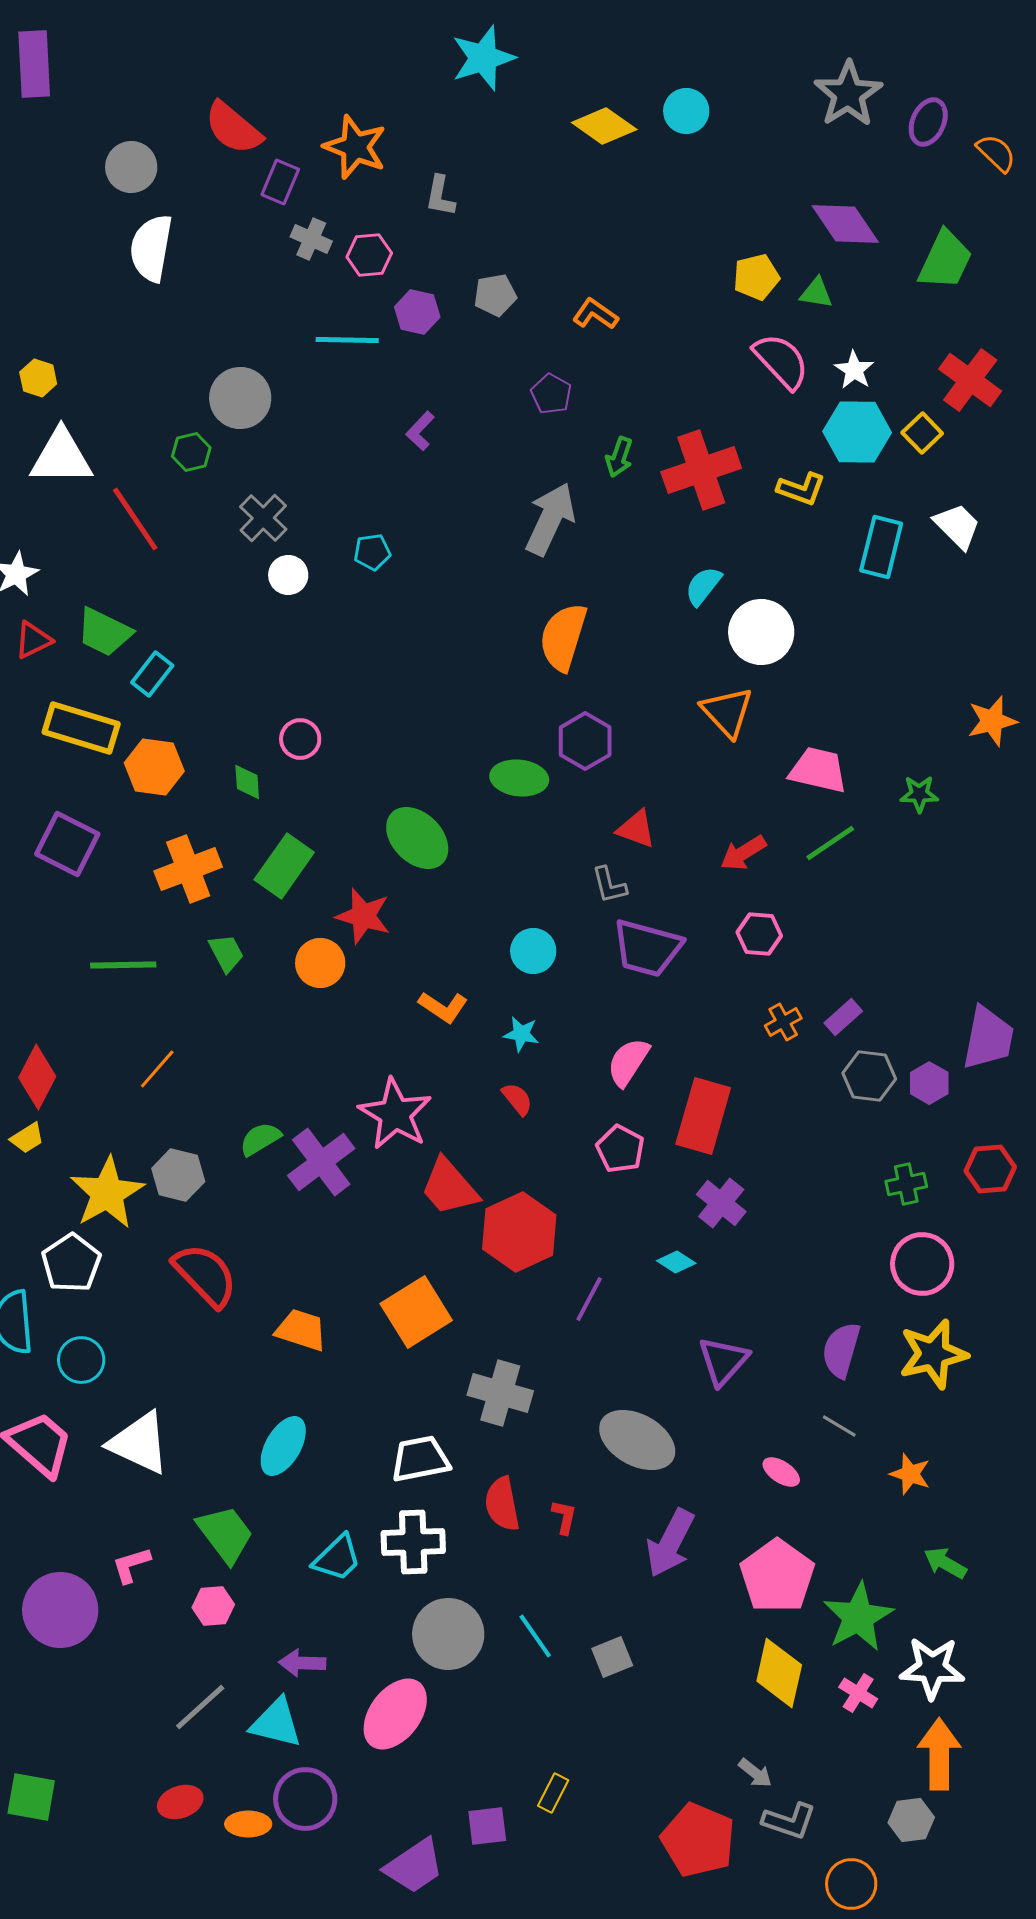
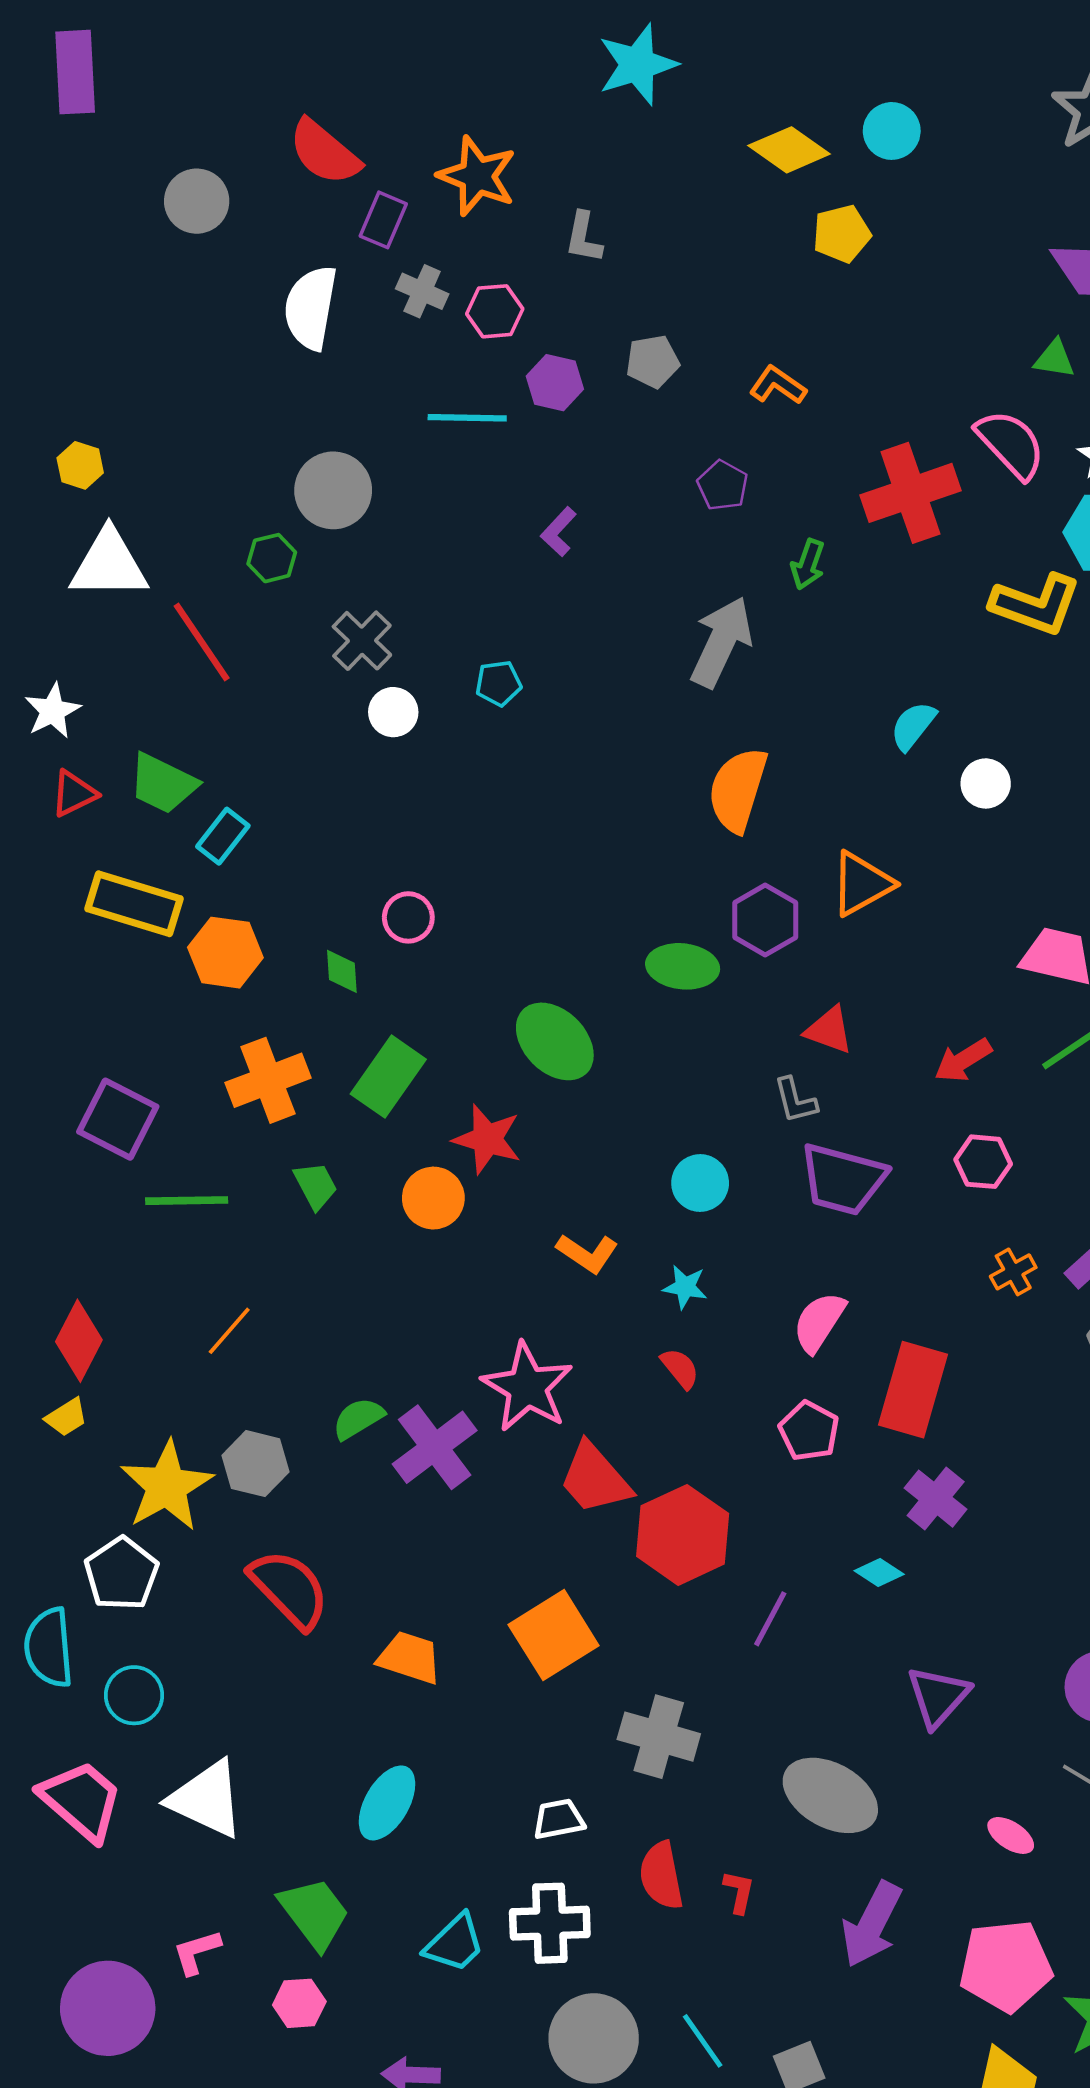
white semicircle: (151, 248) -> (311, 308), moved
yellow pentagon: (756, 277) -> (842, 234), moved
red cross: (701, 470) -> (911, 493), moved
yellow L-shape: (801, 489) -> (1036, 604), size x1.5
white circle: (761, 632) -> (986, 783), size x0.6
orange triangle: (727, 712) -> (862, 884), moved, turned 44
purple square: (67, 844) -> (118, 1119), moved
white trapezoid: (420, 1459) -> (559, 1819), size x0.7
pink pentagon: (777, 1576) -> (1006, 1966), turned 30

